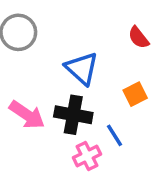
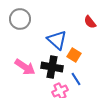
orange square: (135, 94) -> (74, 55), moved, turned -32

